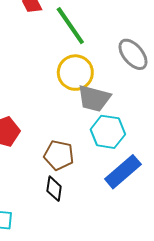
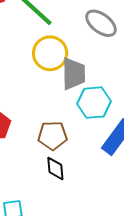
gray trapezoid: (94, 98) -> (74, 74), turned -92

